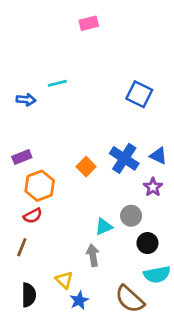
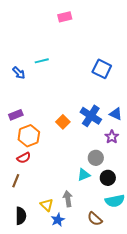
blue arrow: (26, 100) -> (19, 73), turned 40
cyan triangle: (104, 227) -> (84, 175), moved
gray arrow: (93, 255) -> (68, 199), moved
brown semicircle: (130, 299) -> (95, 219), size x0.7

